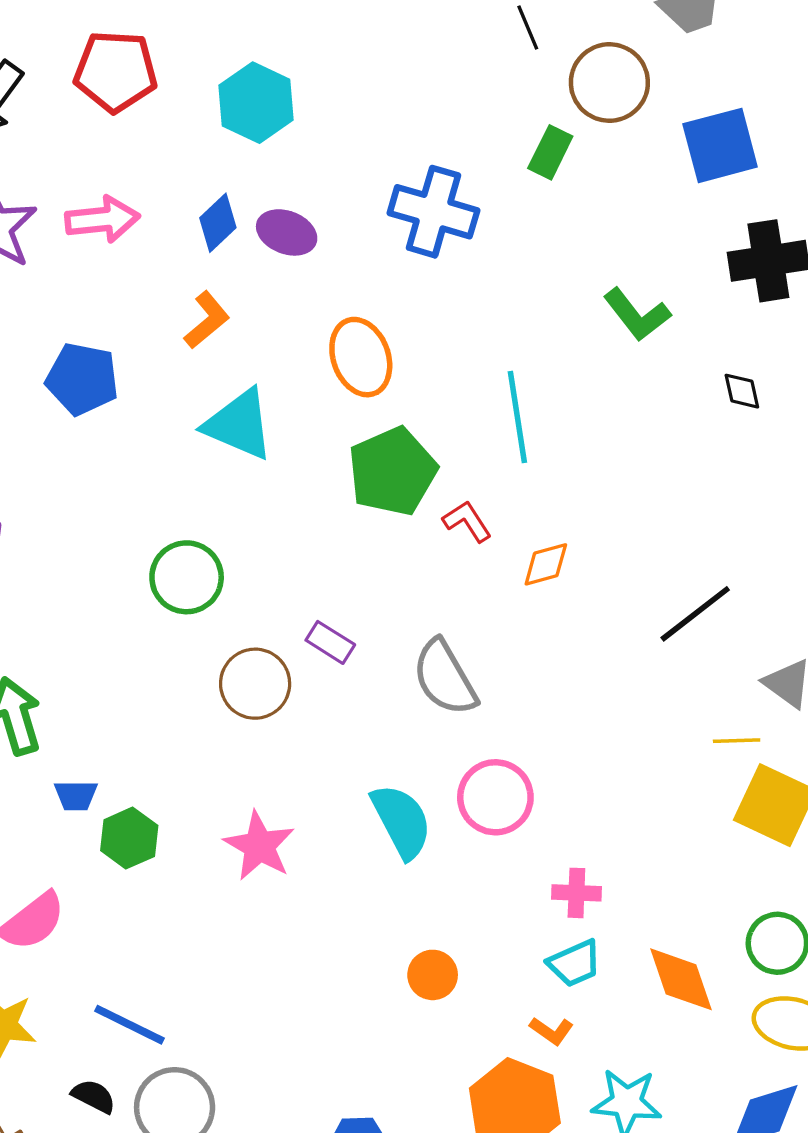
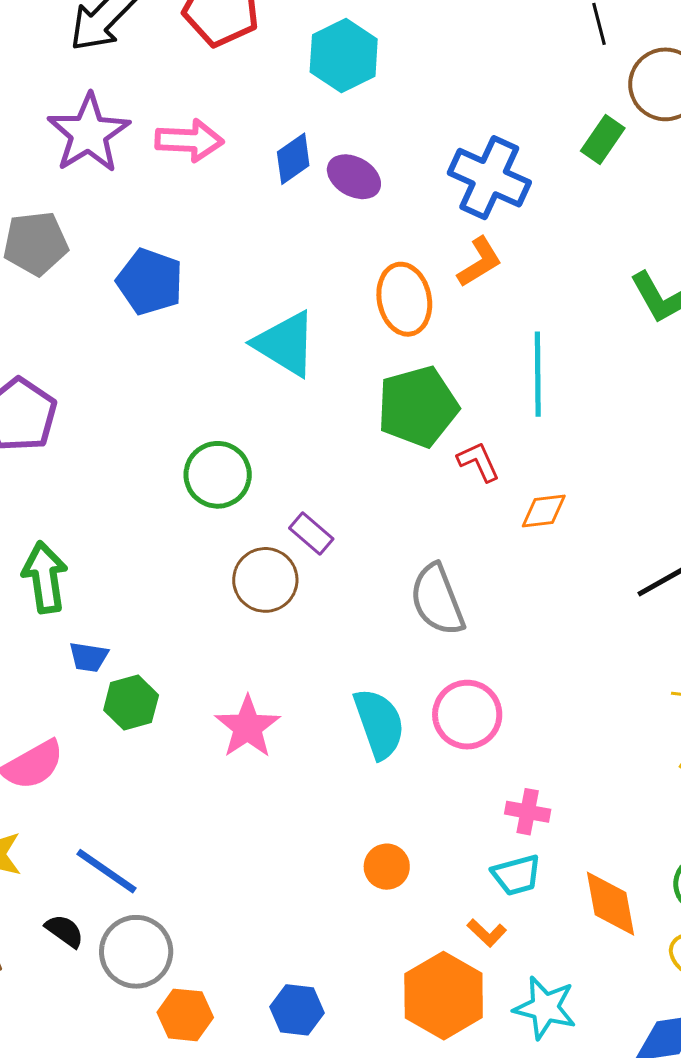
orange L-shape: (207, 320) -> (480, 262), moved
purple rectangle: (330, 642) -> (311, 533), moved

